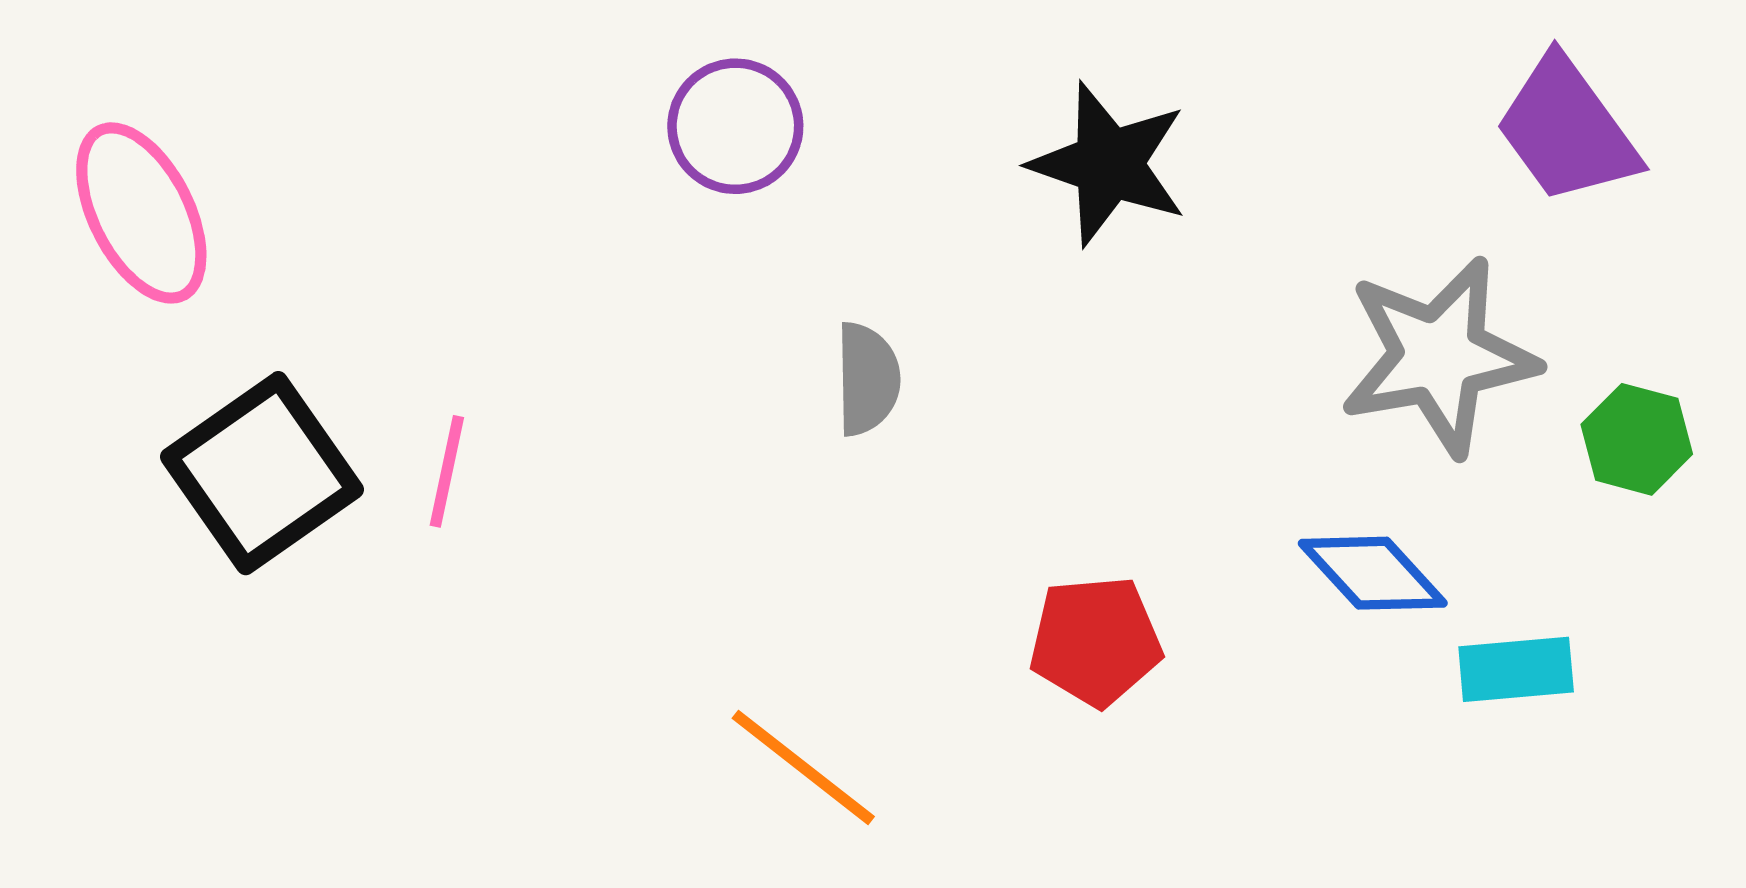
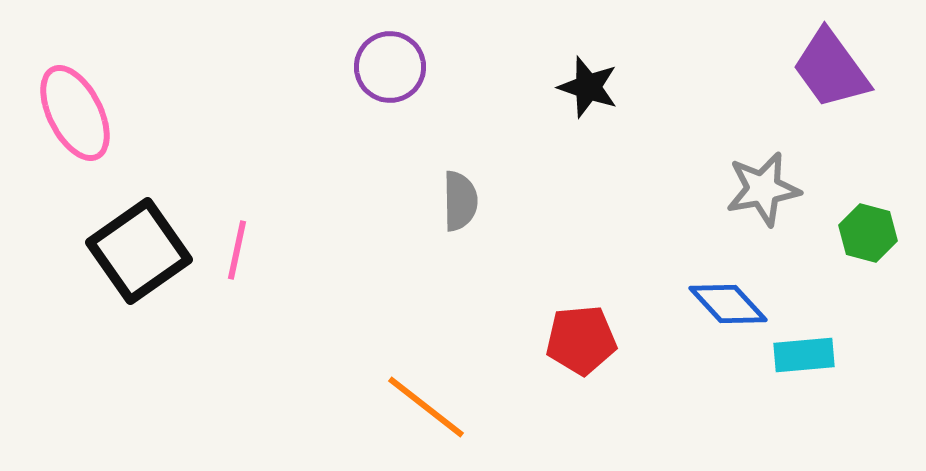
black star: (1109, 164) -> (588, 87), size x0.7
gray star: (1439, 356) -> (763, 189), size x0.7

